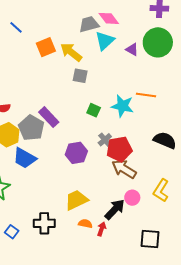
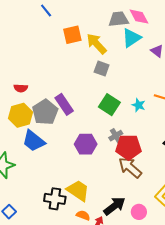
cyan star: (122, 106) -> (139, 105), size x0.6
green square: (94, 110) -> (109, 105), size x1.5
pink circle: (132, 198) -> (139, 212), moved
yellow trapezoid: (76, 200) -> (78, 191), turned 50
black cross: (44, 223) -> (55, 199), moved

